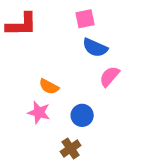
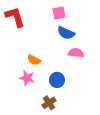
red L-shape: (22, 25) -> (15, 17), turned -105
pink semicircle: (109, 76) -> (76, 53), turned 56

